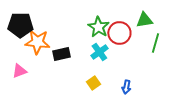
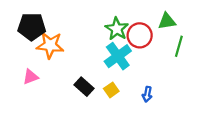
cyan cross: (99, 52) -> (118, 56), size x1.4
black rectangle: (61, 54) -> (84, 87), moved, turned 54

